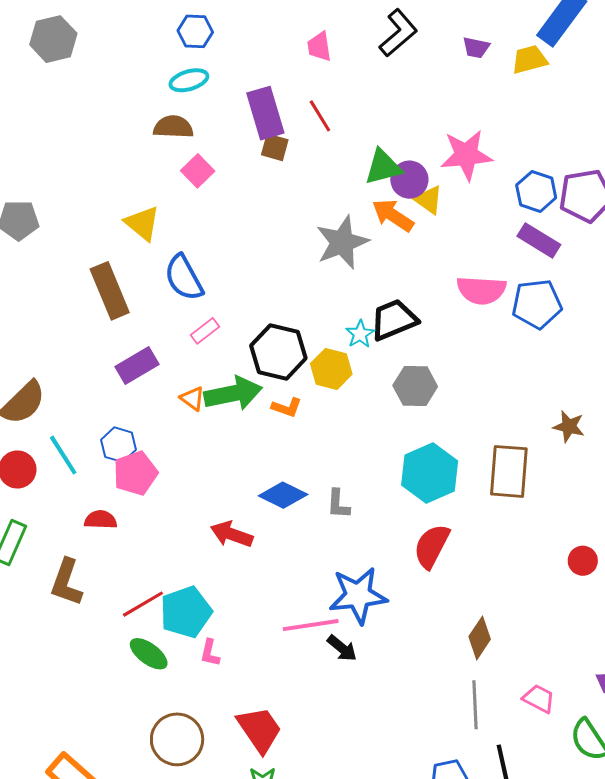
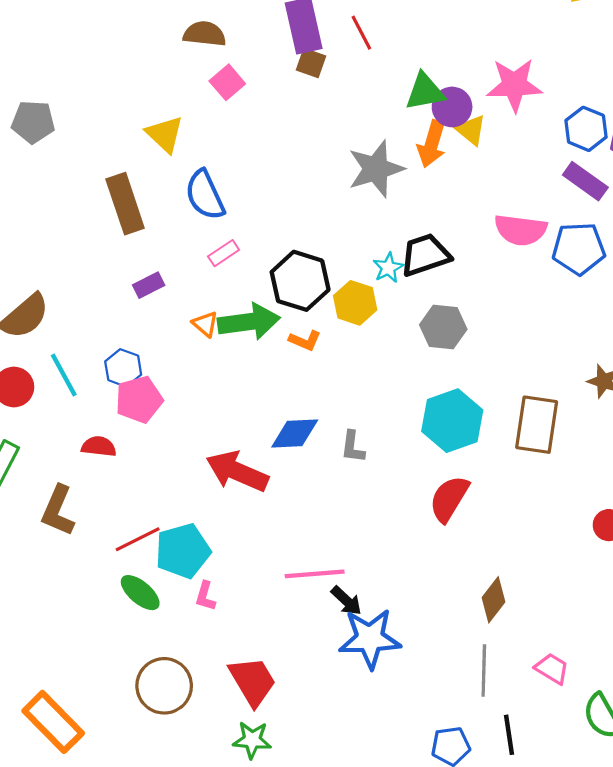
orange arrow: (393, 215) -> (432, 144), turned -111
purple rectangle: (137, 366) -> (149, 285), size x0.7
blue diamond: (283, 495) -> (295, 434), turned -33
red arrow: (232, 534) -> (237, 471), size x1.4
blue star: (358, 595) -> (370, 638), moved

